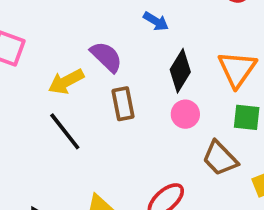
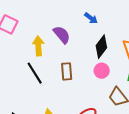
yellow arrow: (66, 82) -> (38, 46), turned 108
brown rectangle: (123, 104) -> (67, 71), moved

